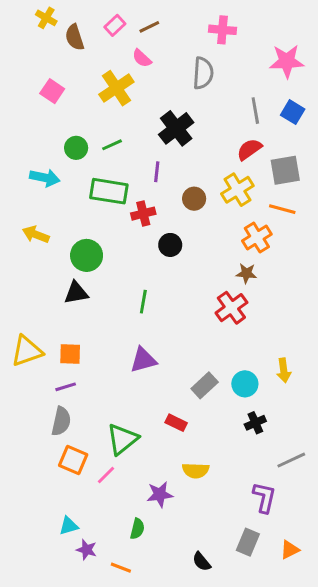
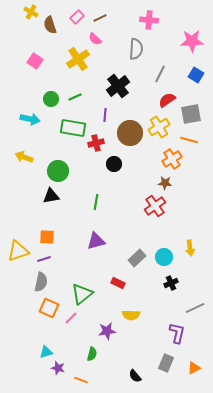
gray line: (255, 111) -> (160, 74), moved, turned 36
brown circle: (194, 199) -> (130, 133), size x1.6
yellow triangle: (27, 351) -> (18, 251), moved

